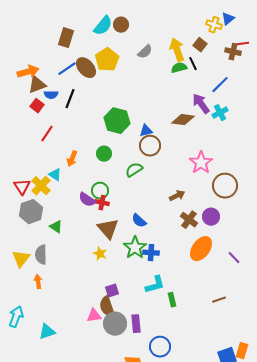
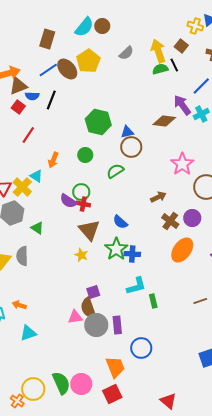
orange arrow: (38, 282) -> (19, 305), moved, turned -64

